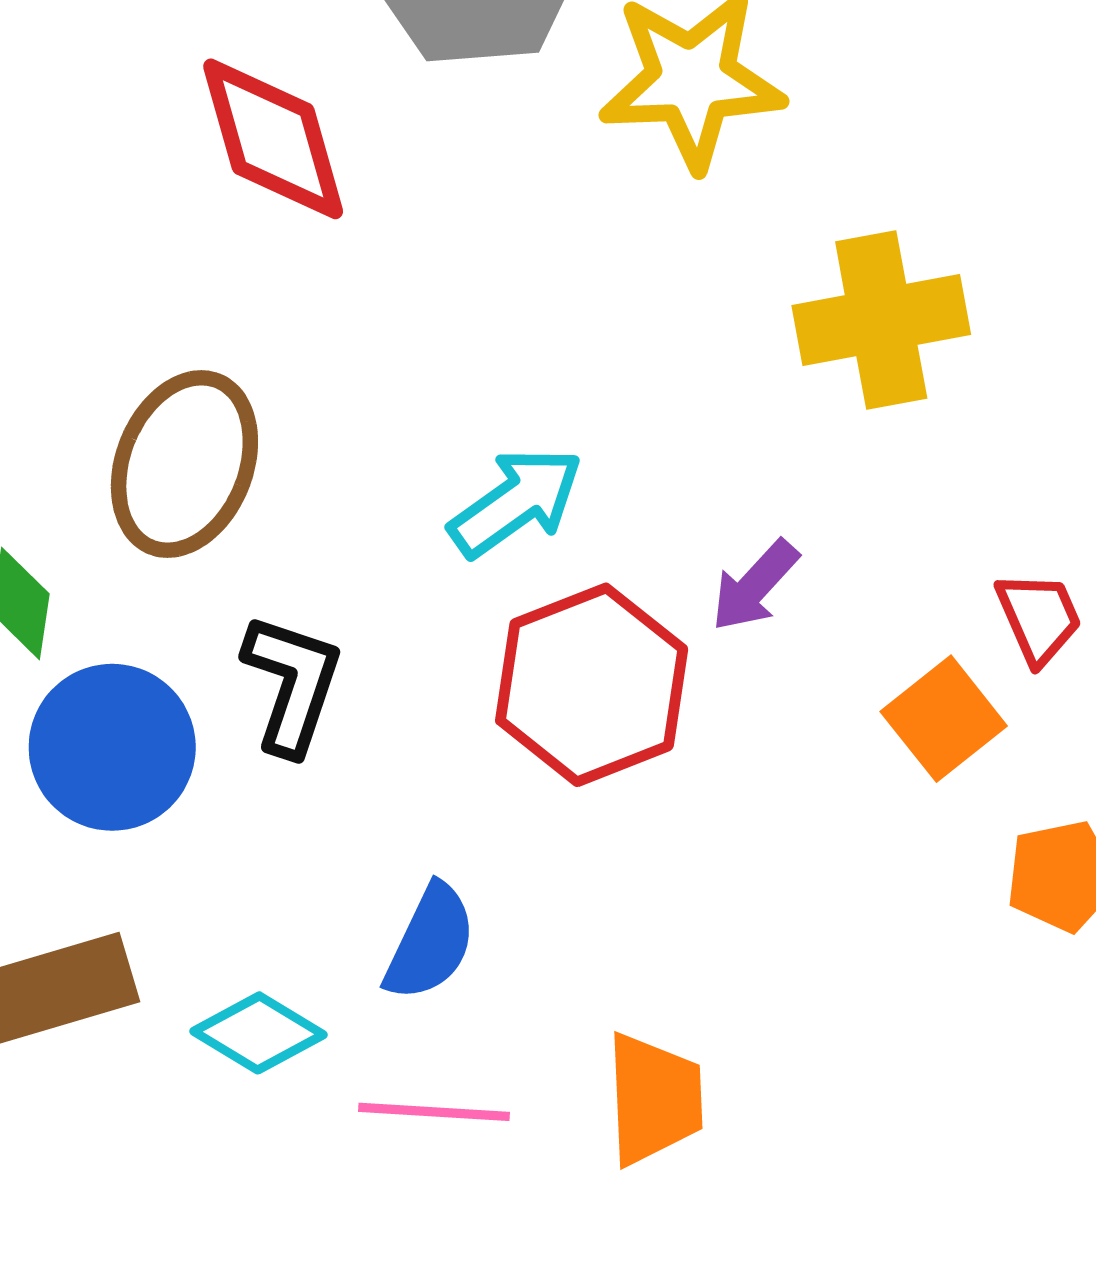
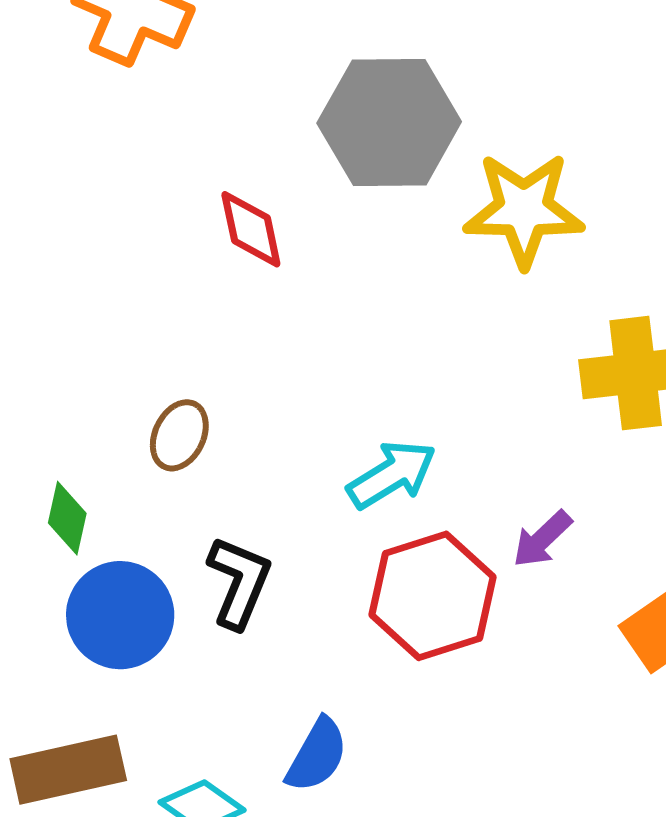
red diamond: (273, 139) -> (251, 229), size x0.7
brown ellipse: (184, 464) -> (179, 435), size x0.6

